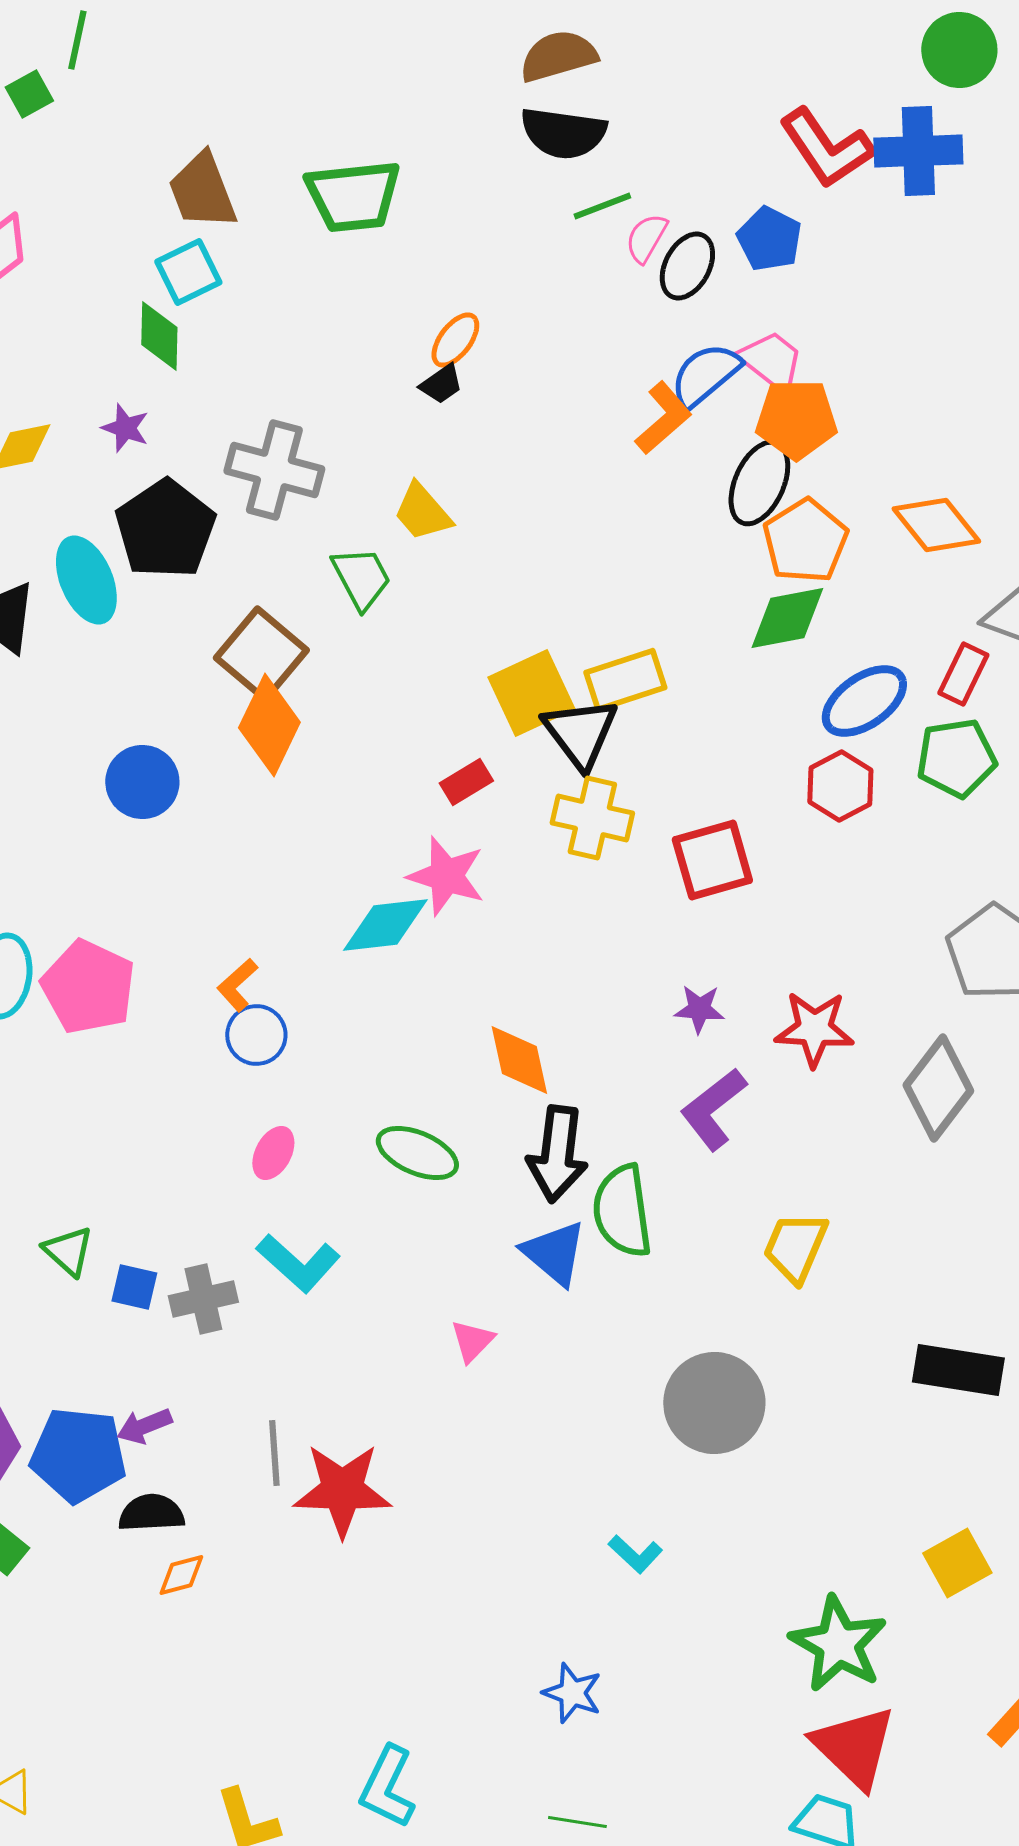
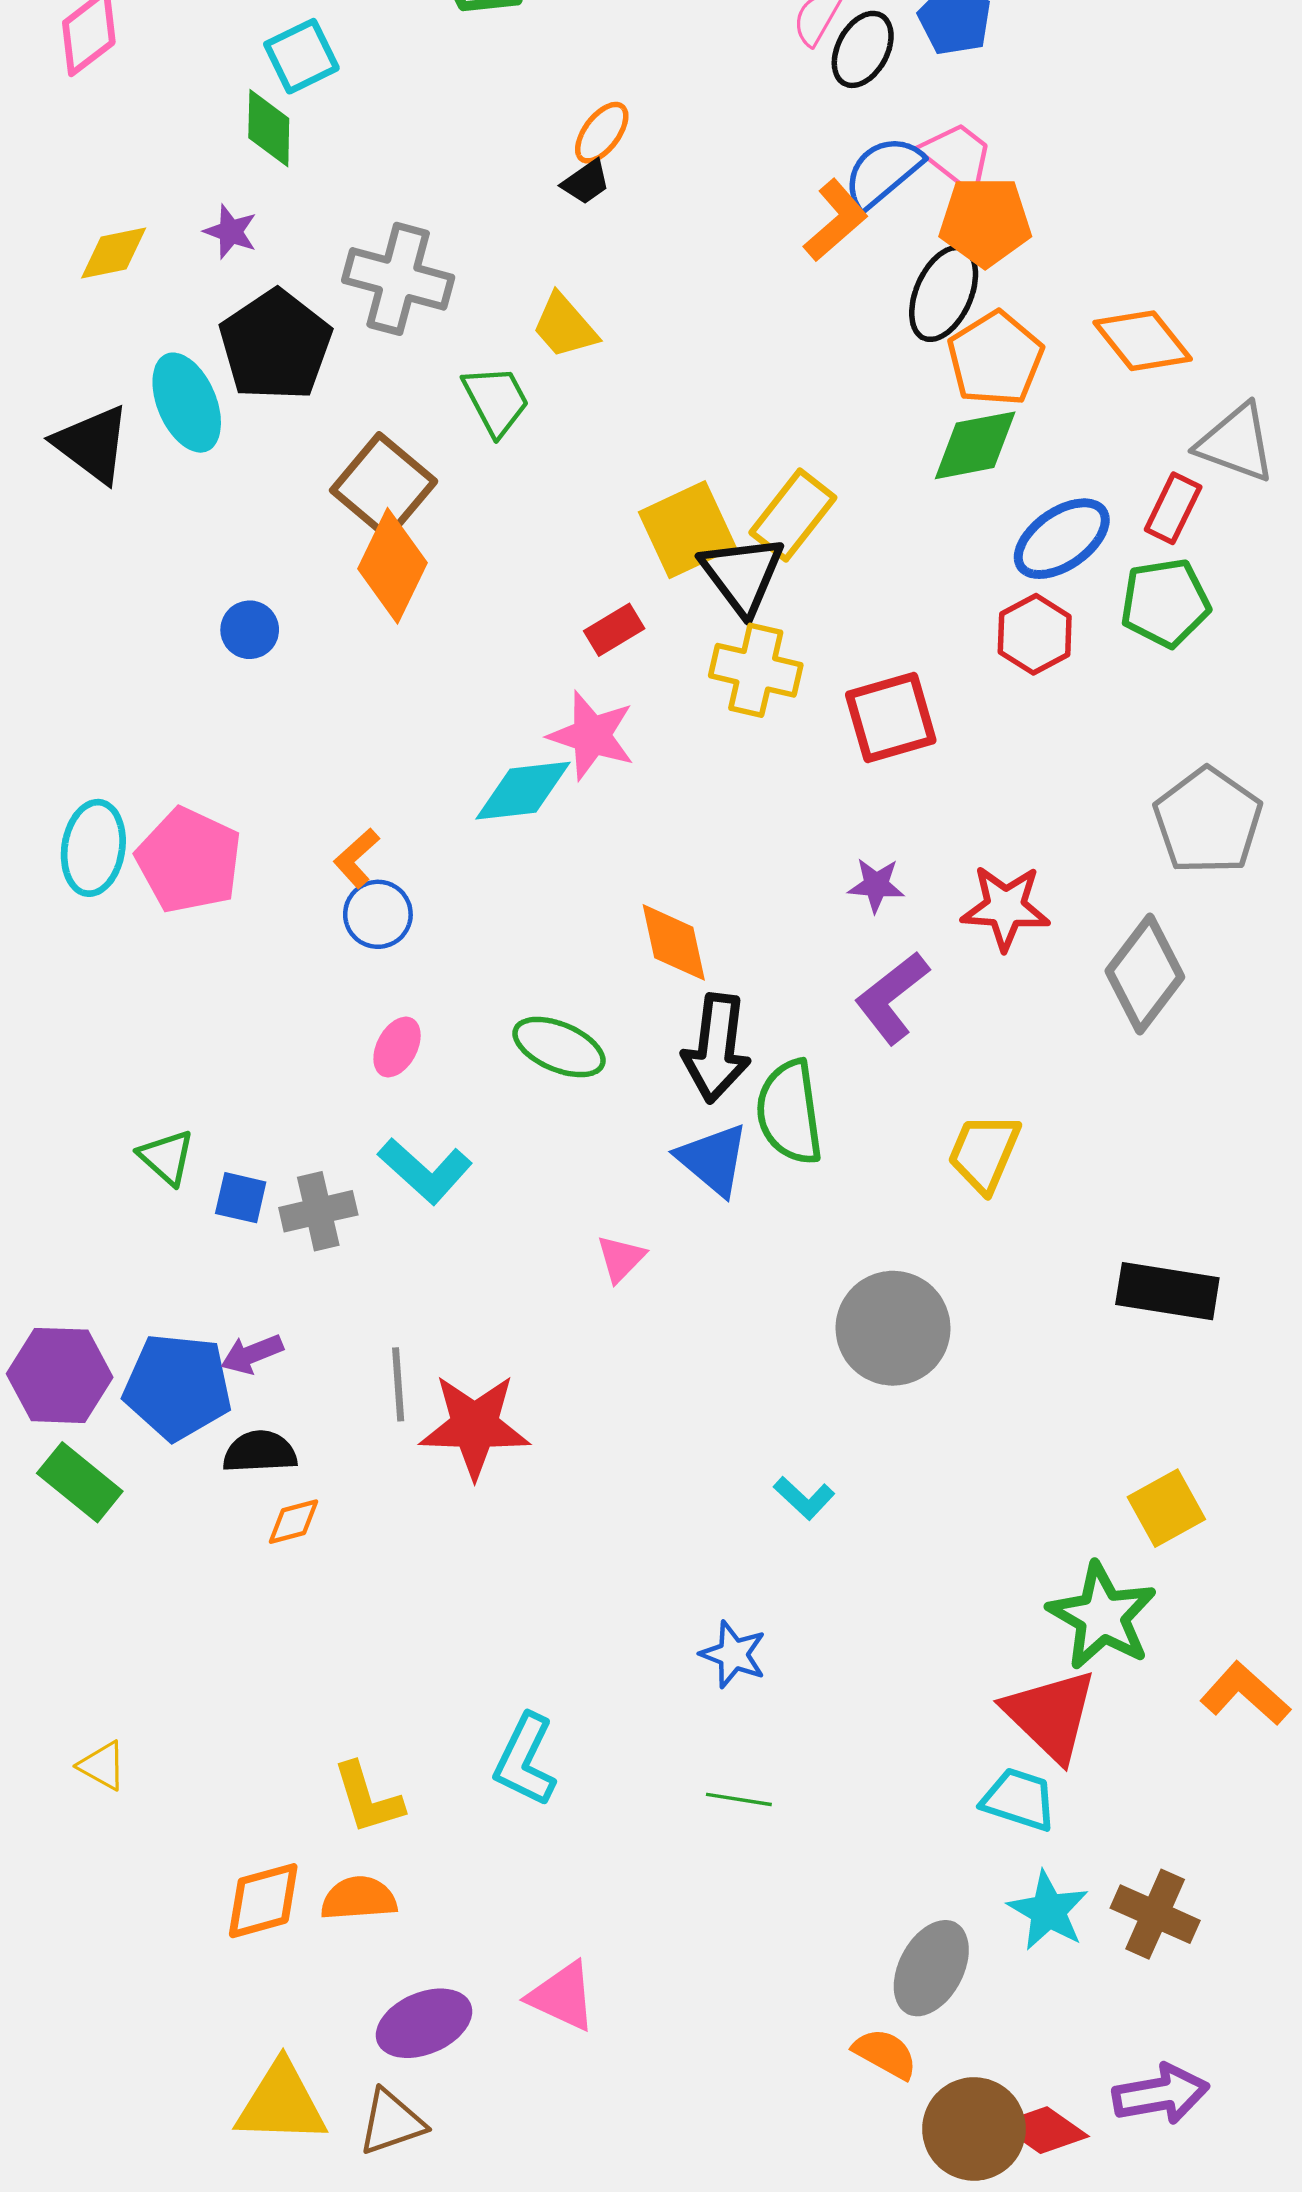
yellow rectangle: (625, 680) -> (793, 515), turned -34
blue circle: (142, 782) -> (250, 630), size x0.7
green star: (838, 1644) -> (1102, 1616), moved

